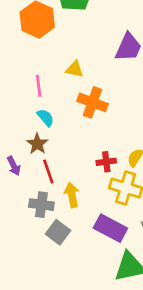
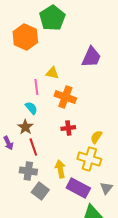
pink line: (39, 86) -> (36, 87), moved
red cross: (106, 162) -> (68, 128), moved
yellow arrow: (72, 195) -> (60, 169), moved

